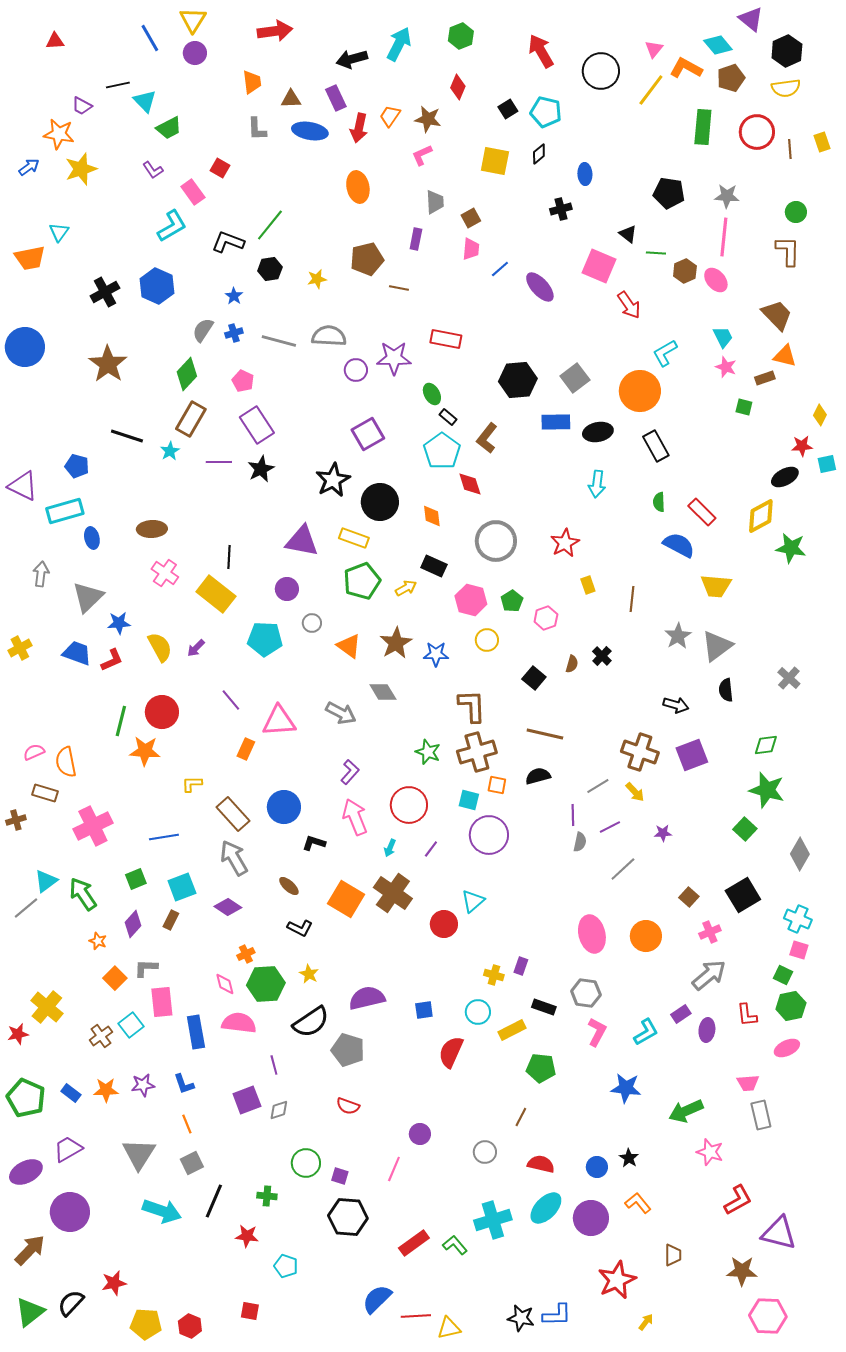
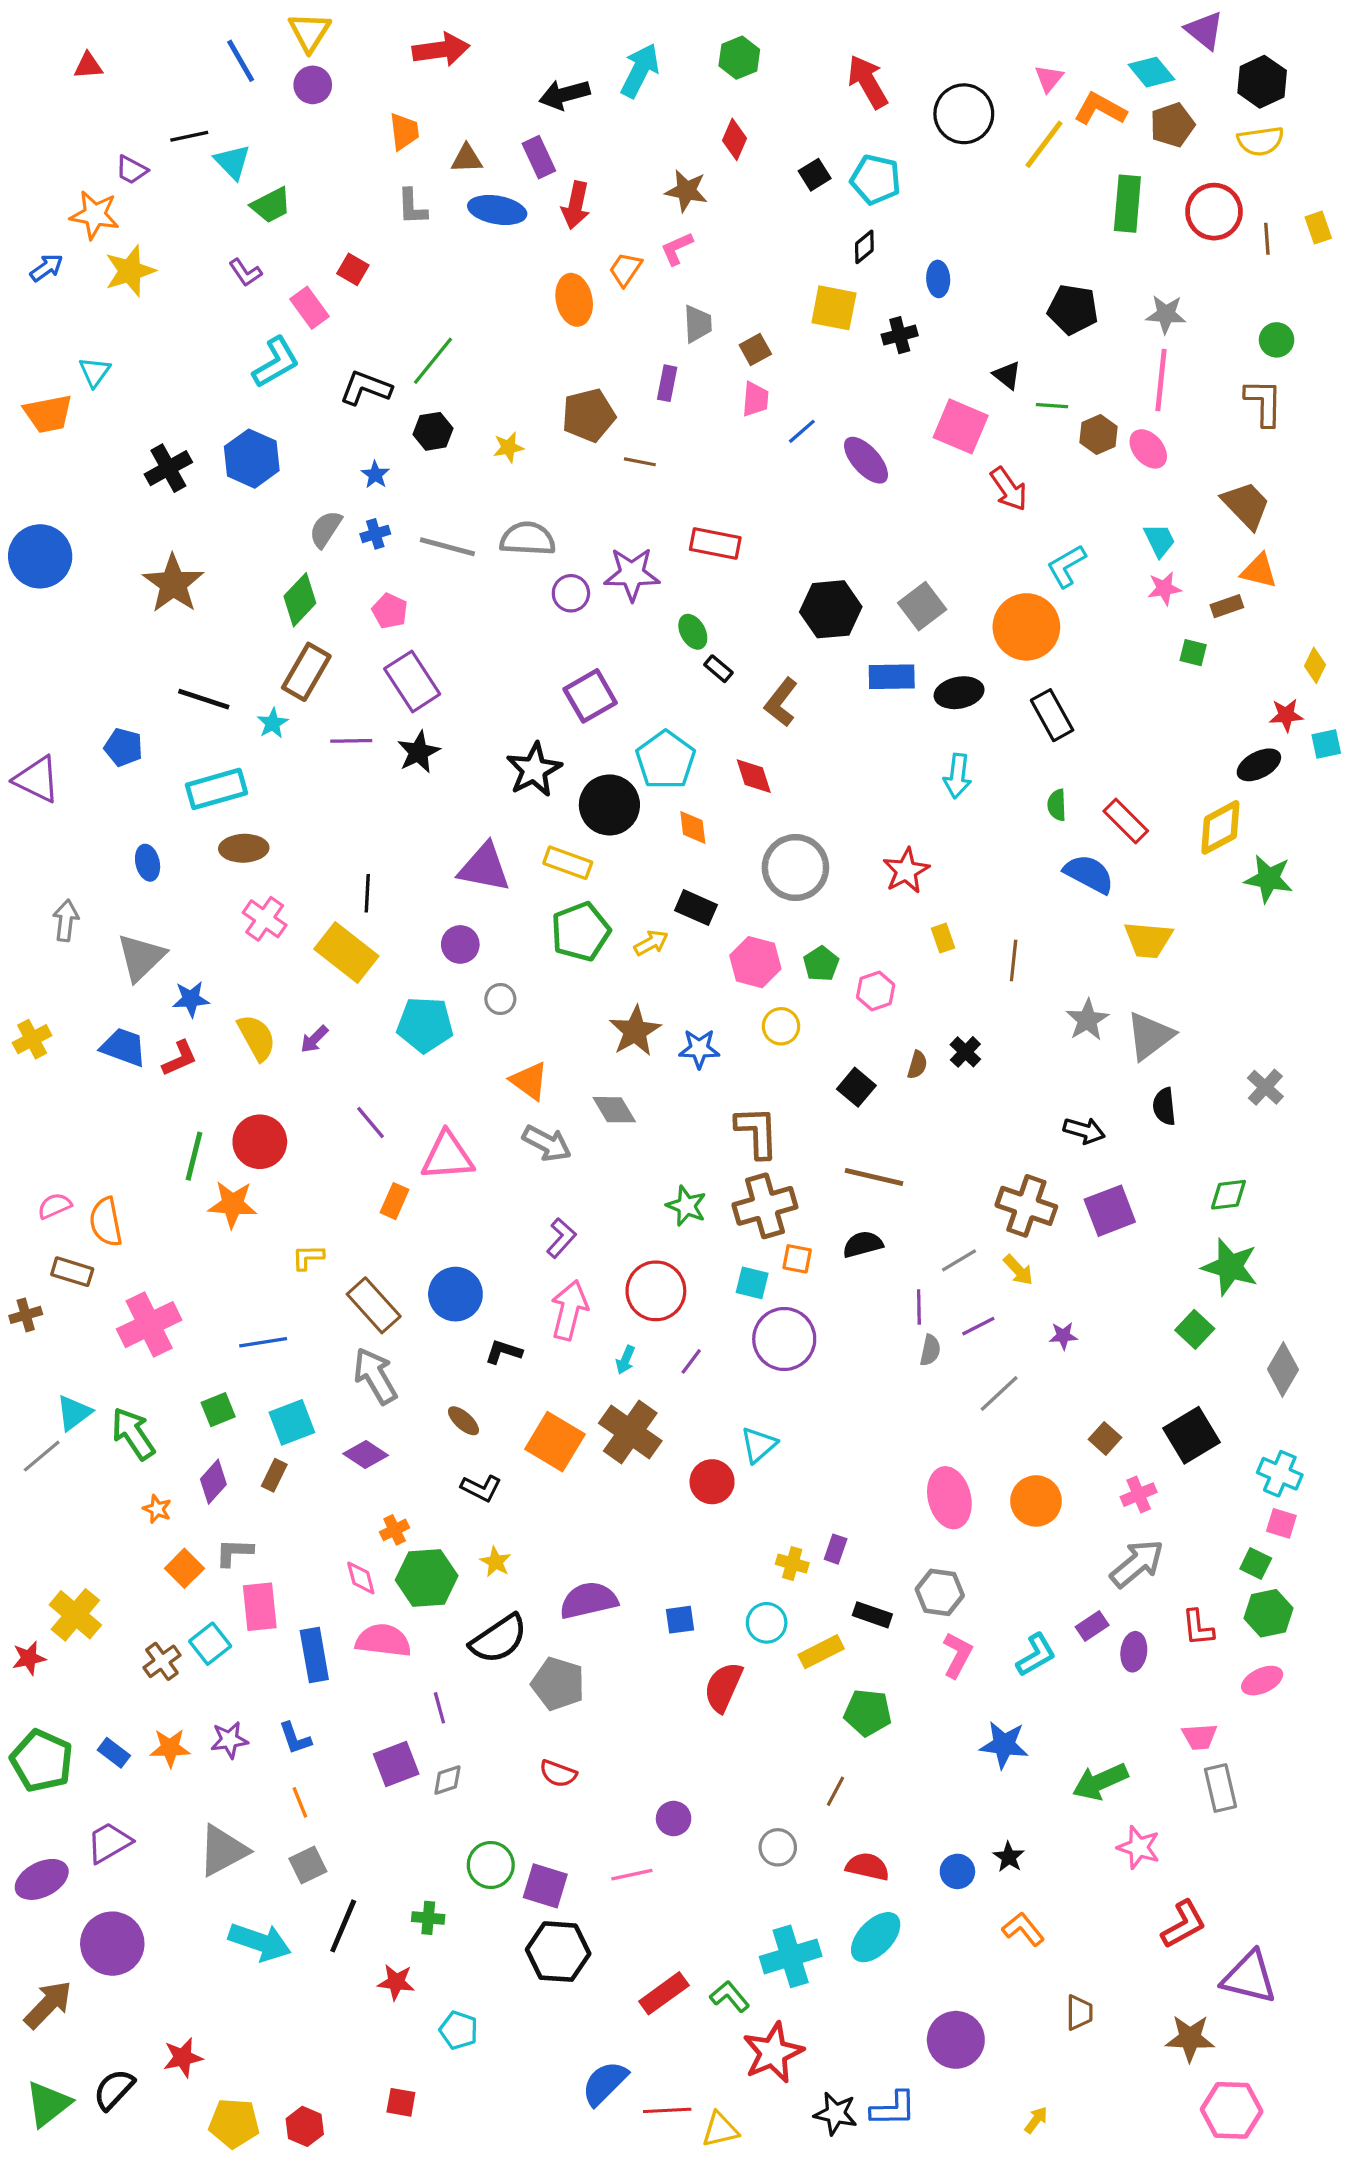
orange trapezoid: (390, 116) -> (625, 269), moved
yellow square: (495, 161) -> (834, 308), moved
pink star: (726, 367) -> (1164, 588), turned -30
cyan pentagon: (442, 451) -> (666, 760), moved
cyan rectangle: (65, 511) -> (217, 789), moved
orange triangle: (349, 646) -> (529, 1081), moved
pink arrow: (355, 817) -> (569, 1310), turned 36
gray triangle: (139, 1154) -> (223, 1851), turned 30
pink line: (394, 1169) -> (632, 1875), turned 55
purple square: (340, 1176) -> (545, 1886), size x1.6
purple circle: (591, 1218) -> (956, 2040), moved
red star: (617, 1280) -> (773, 2053), moved

